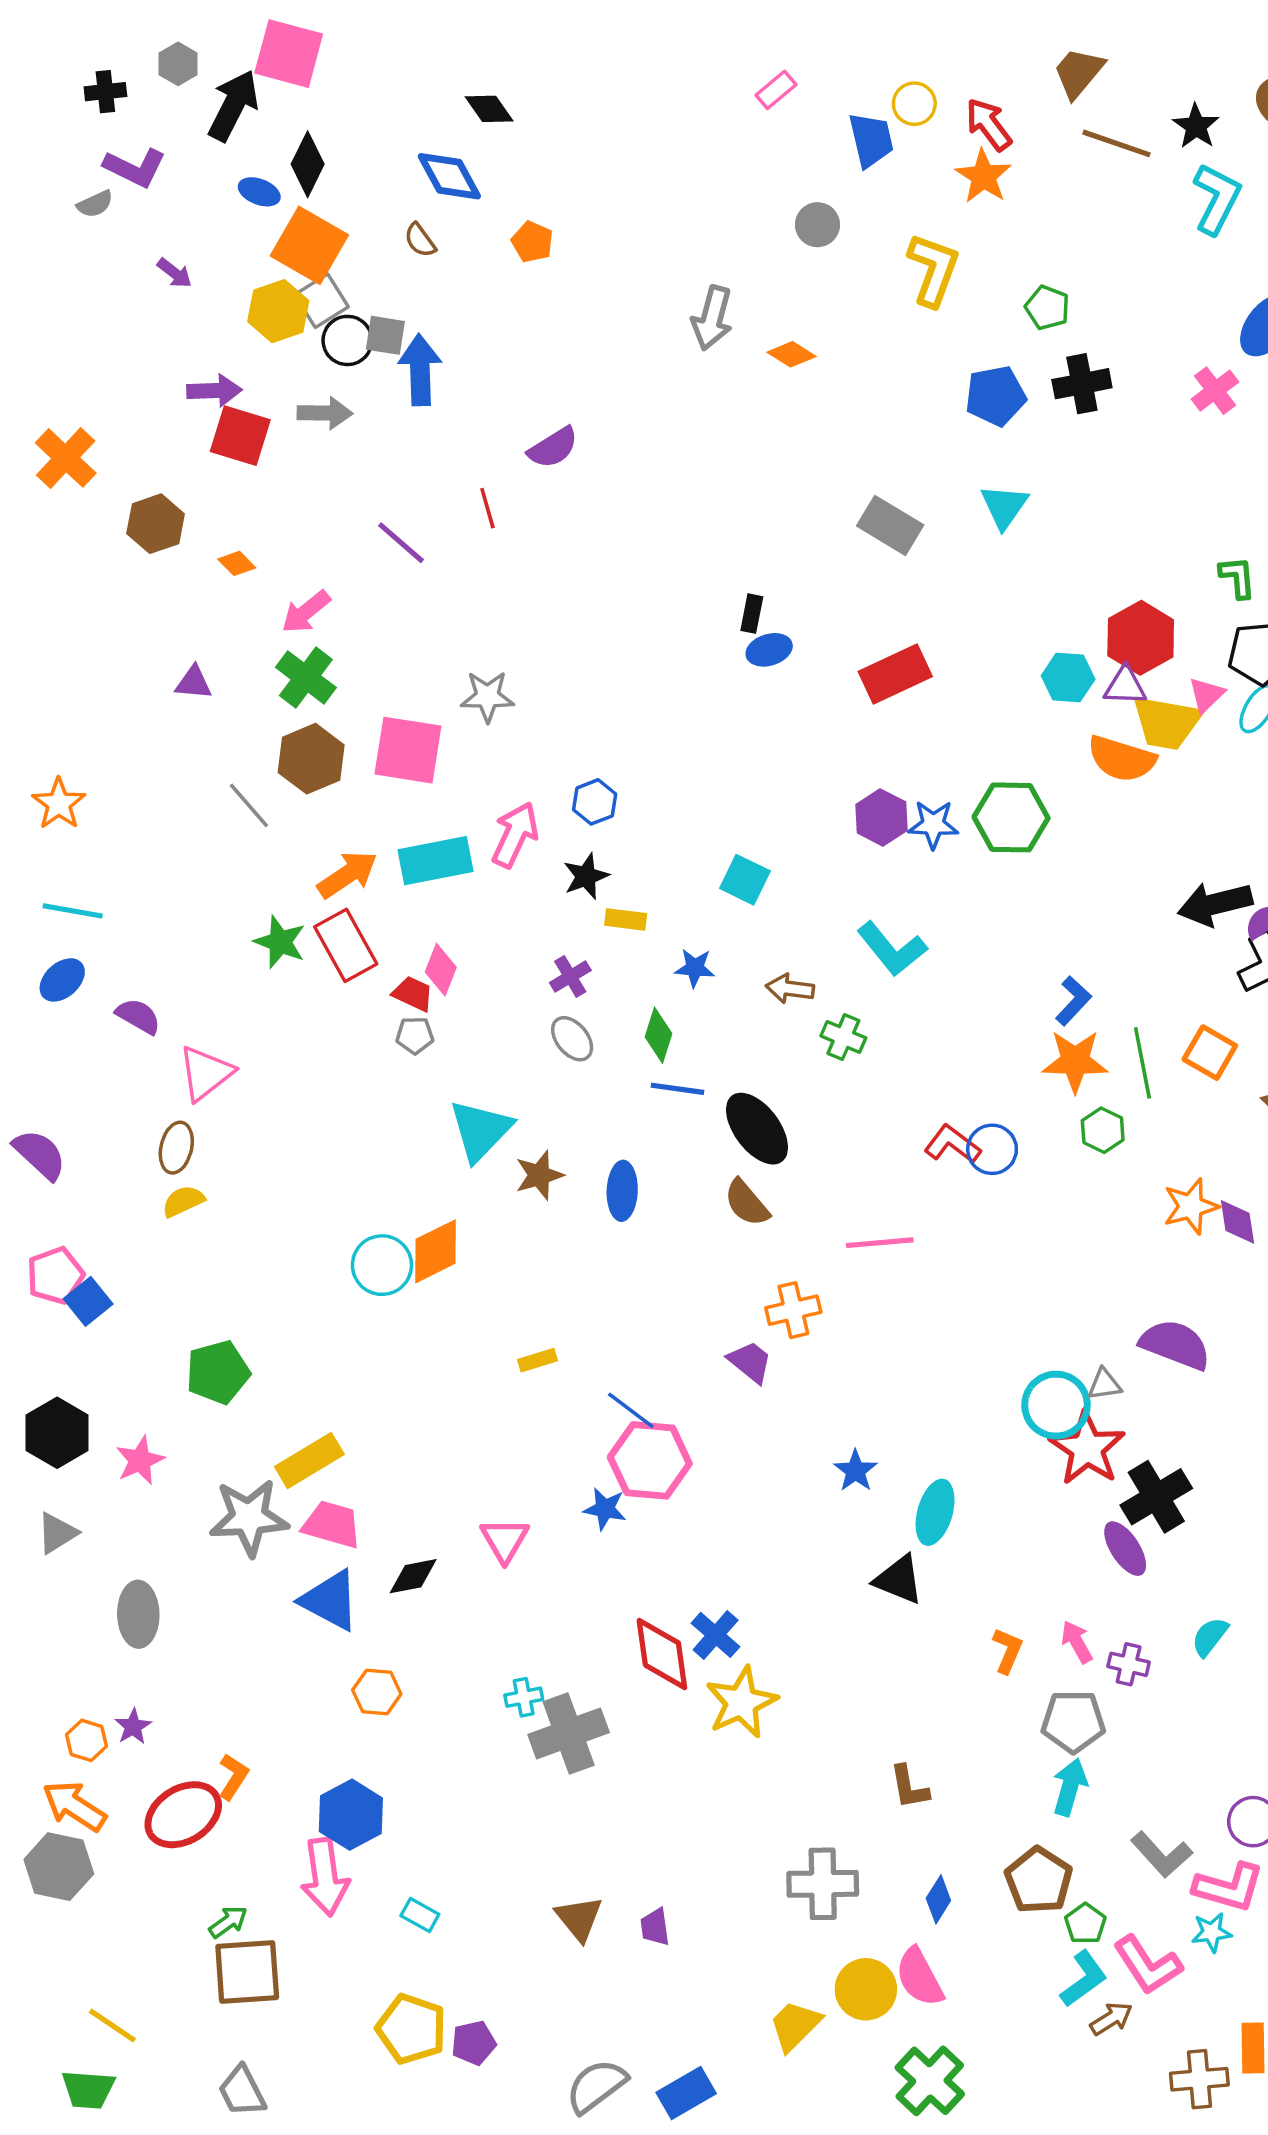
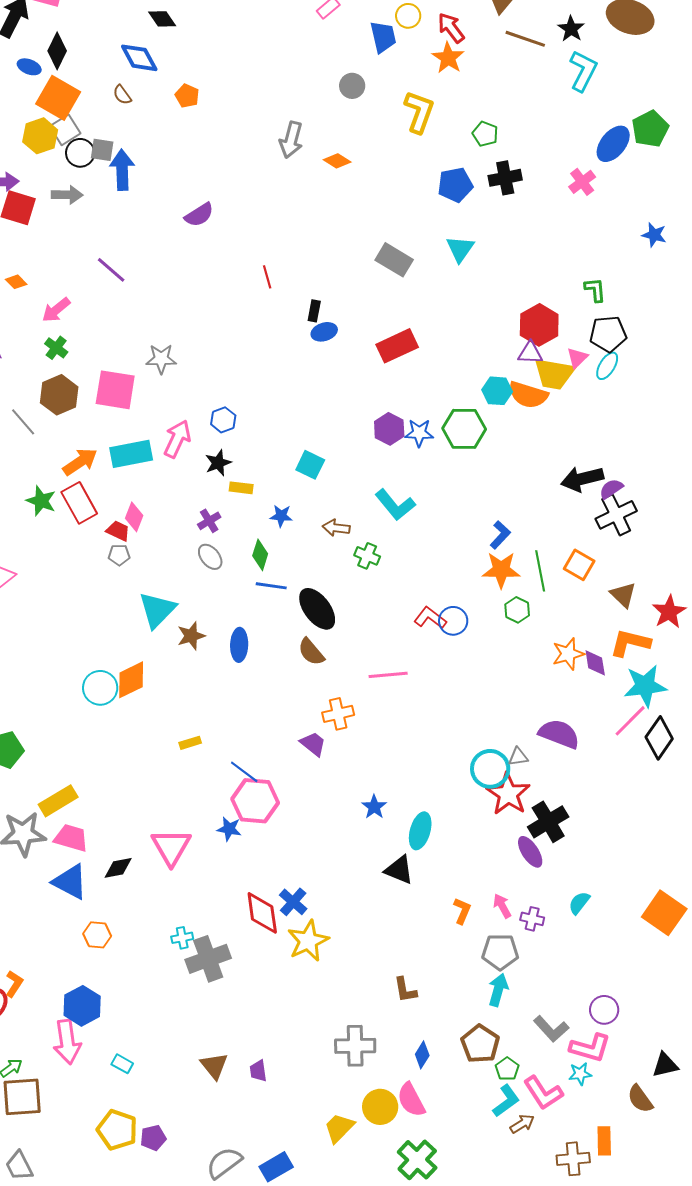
red line: (487, 508) -> (267, 277), moved
green cross: (306, 677) -> (56, 348), size x0.7
cyan hexagon: (1068, 677) -> (497, 391), moved
pink triangle: (505, 1540) -> (171, 847), size x1.4

